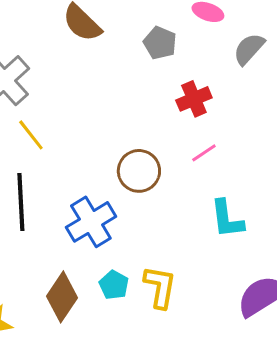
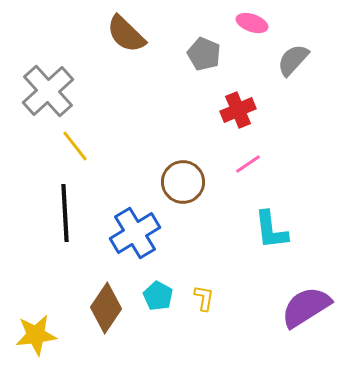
yellow L-shape: (160, 287) -> (204, 298), size x0.6

